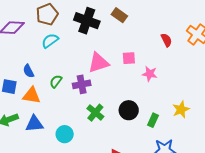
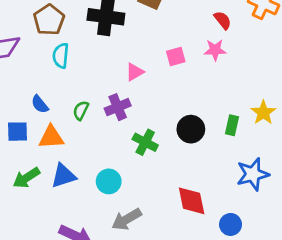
cyan semicircle: (50, 41) -> (61, 56), turned -36
pink triangle: (98, 63) -> (135, 72), size x0.6
pink star: (150, 74) -> (215, 50), moved
green rectangle: (153, 120) -> (232, 125), moved

